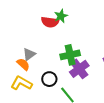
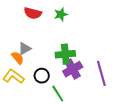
red semicircle: (50, 22) -> (33, 13), moved

